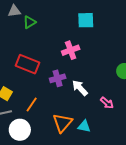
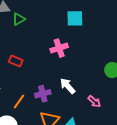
red rectangle: (27, 64) -> (16, 61), size x0.6
purple cross: (58, 78) -> (43, 94), moved

